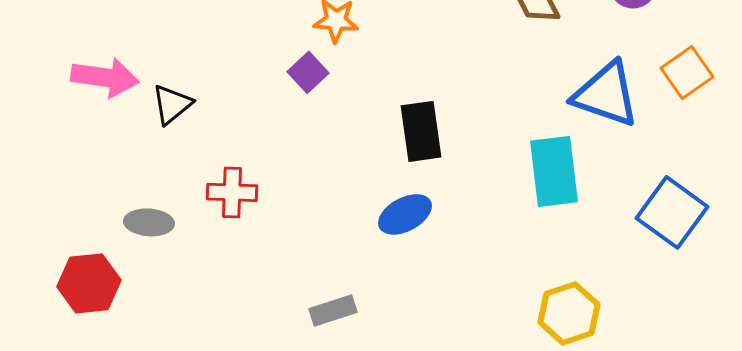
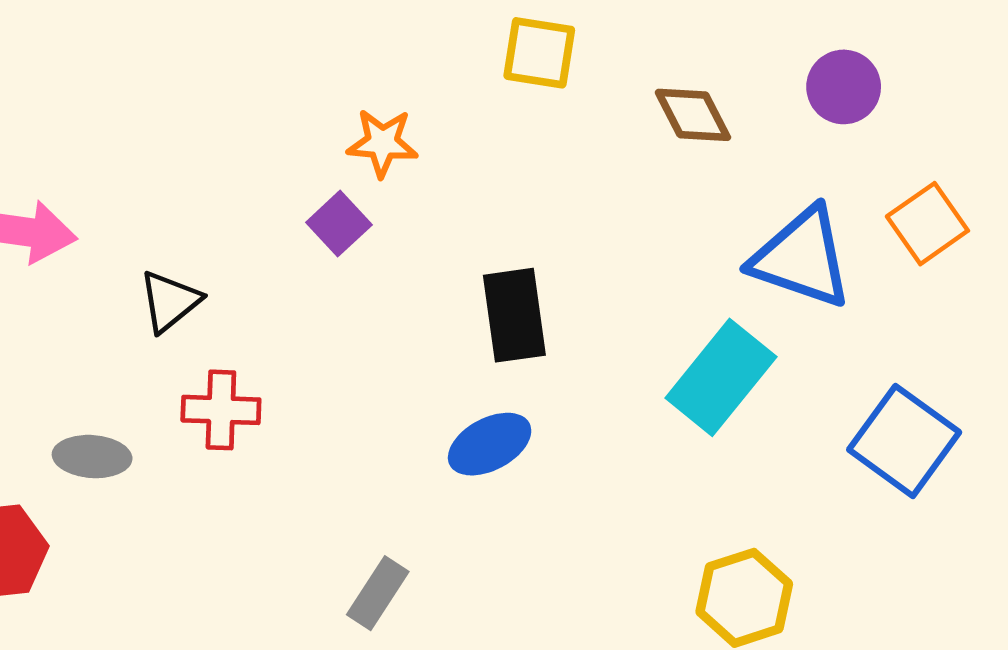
black triangle: (172, 104) -> (170, 301), moved
cyan rectangle: (554, 171) -> (721, 377), turned 46
gray rectangle: (333, 310) -> (378, 593), turned -39

